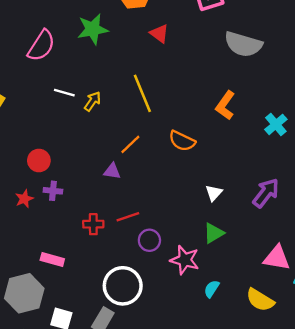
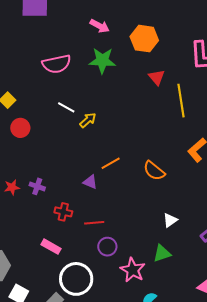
pink semicircle: (41, 46) -> (57, 64), turned 32
yellow line: (142, 93) -> (181, 101), moved
red circle: (39, 161) -> (20, 128), moved
red cross: (93, 224) -> (63, 212), moved
pink rectangle: (52, 259) -> (51, 247), moved

